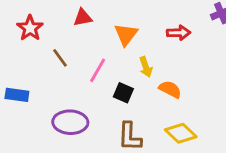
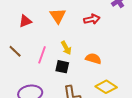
orange triangle: (126, 34) -> (58, 16), moved
yellow arrow: (146, 67) -> (66, 48), moved

